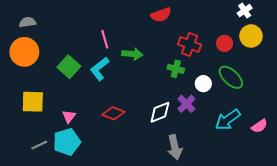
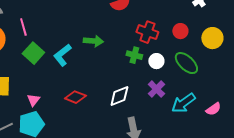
yellow circle: (251, 36) -> (212, 38), moved
pink line: (105, 39) -> (23, 27), moved
white circle: (203, 84) -> (156, 61), moved
purple cross: (186, 104) -> (156, 89), moved

